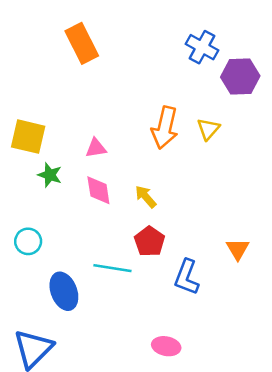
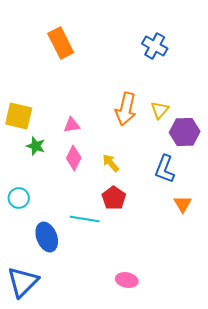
purple hexagon: (240, 77) -> (185, 132), moved
pink diamond: (98, 190) -> (74, 158), turned 35
blue L-shape: (187, 277) -> (165, 169), moved

